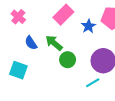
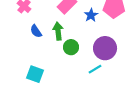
green arrow: (54, 43) -> (58, 31), turned 42
cyan square: (18, 70) -> (35, 74), moved

